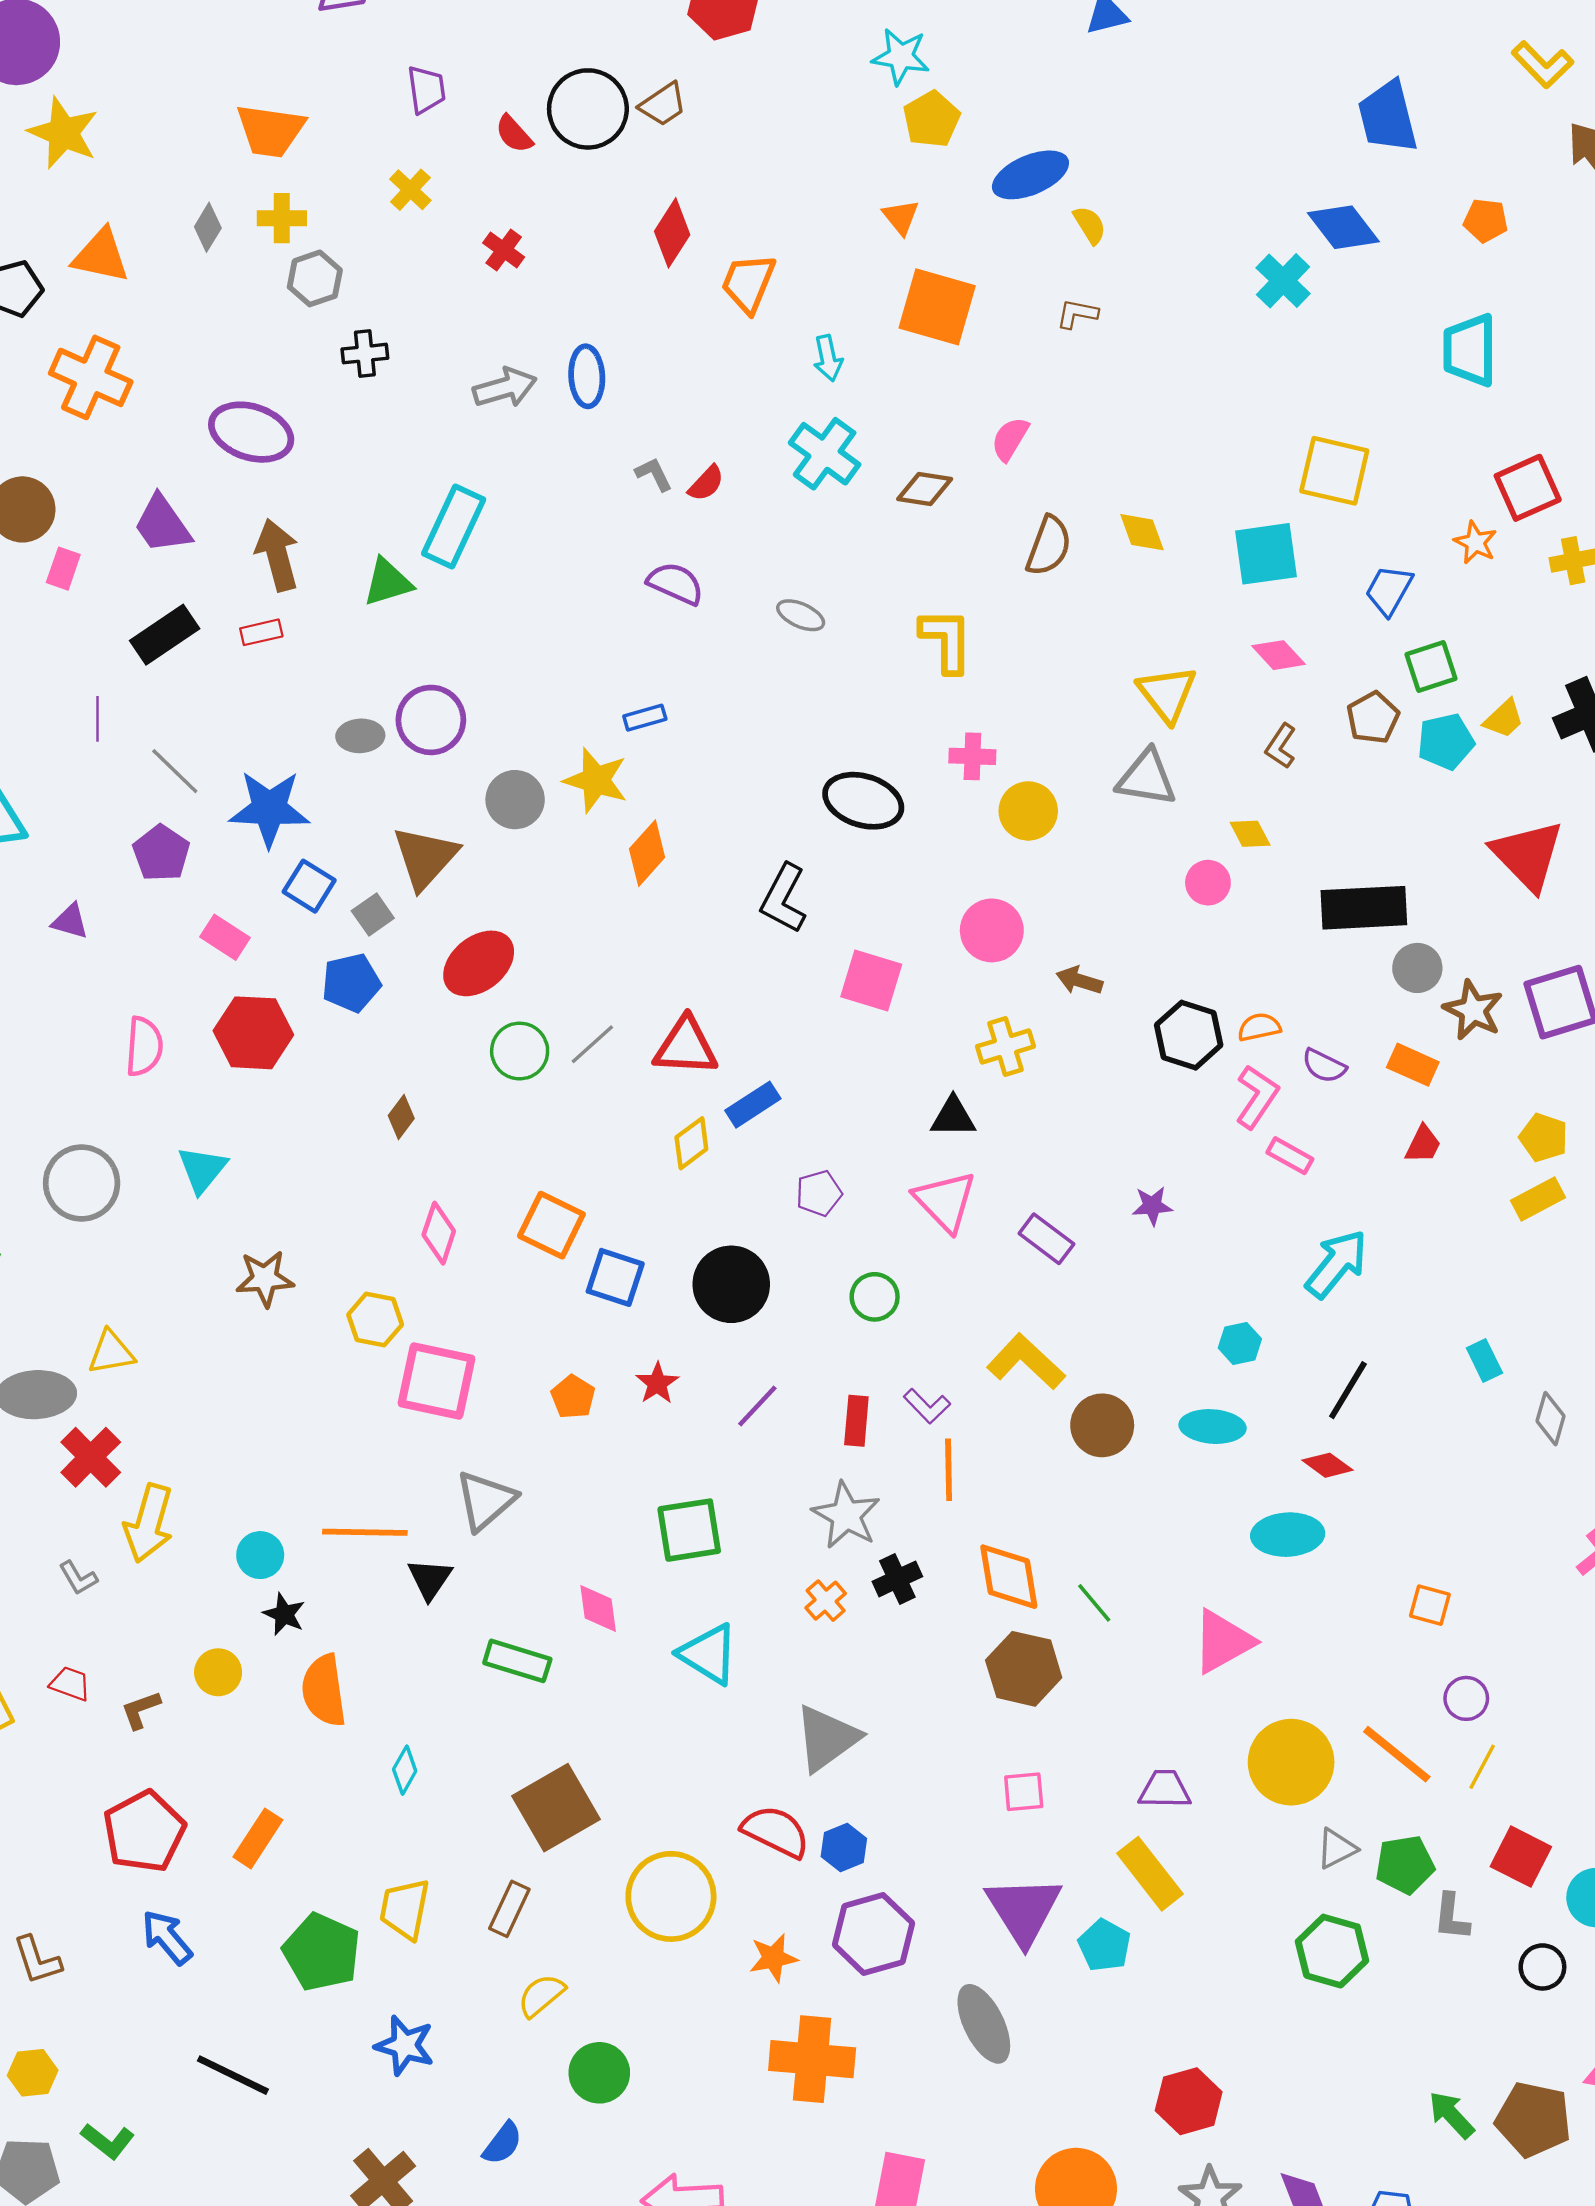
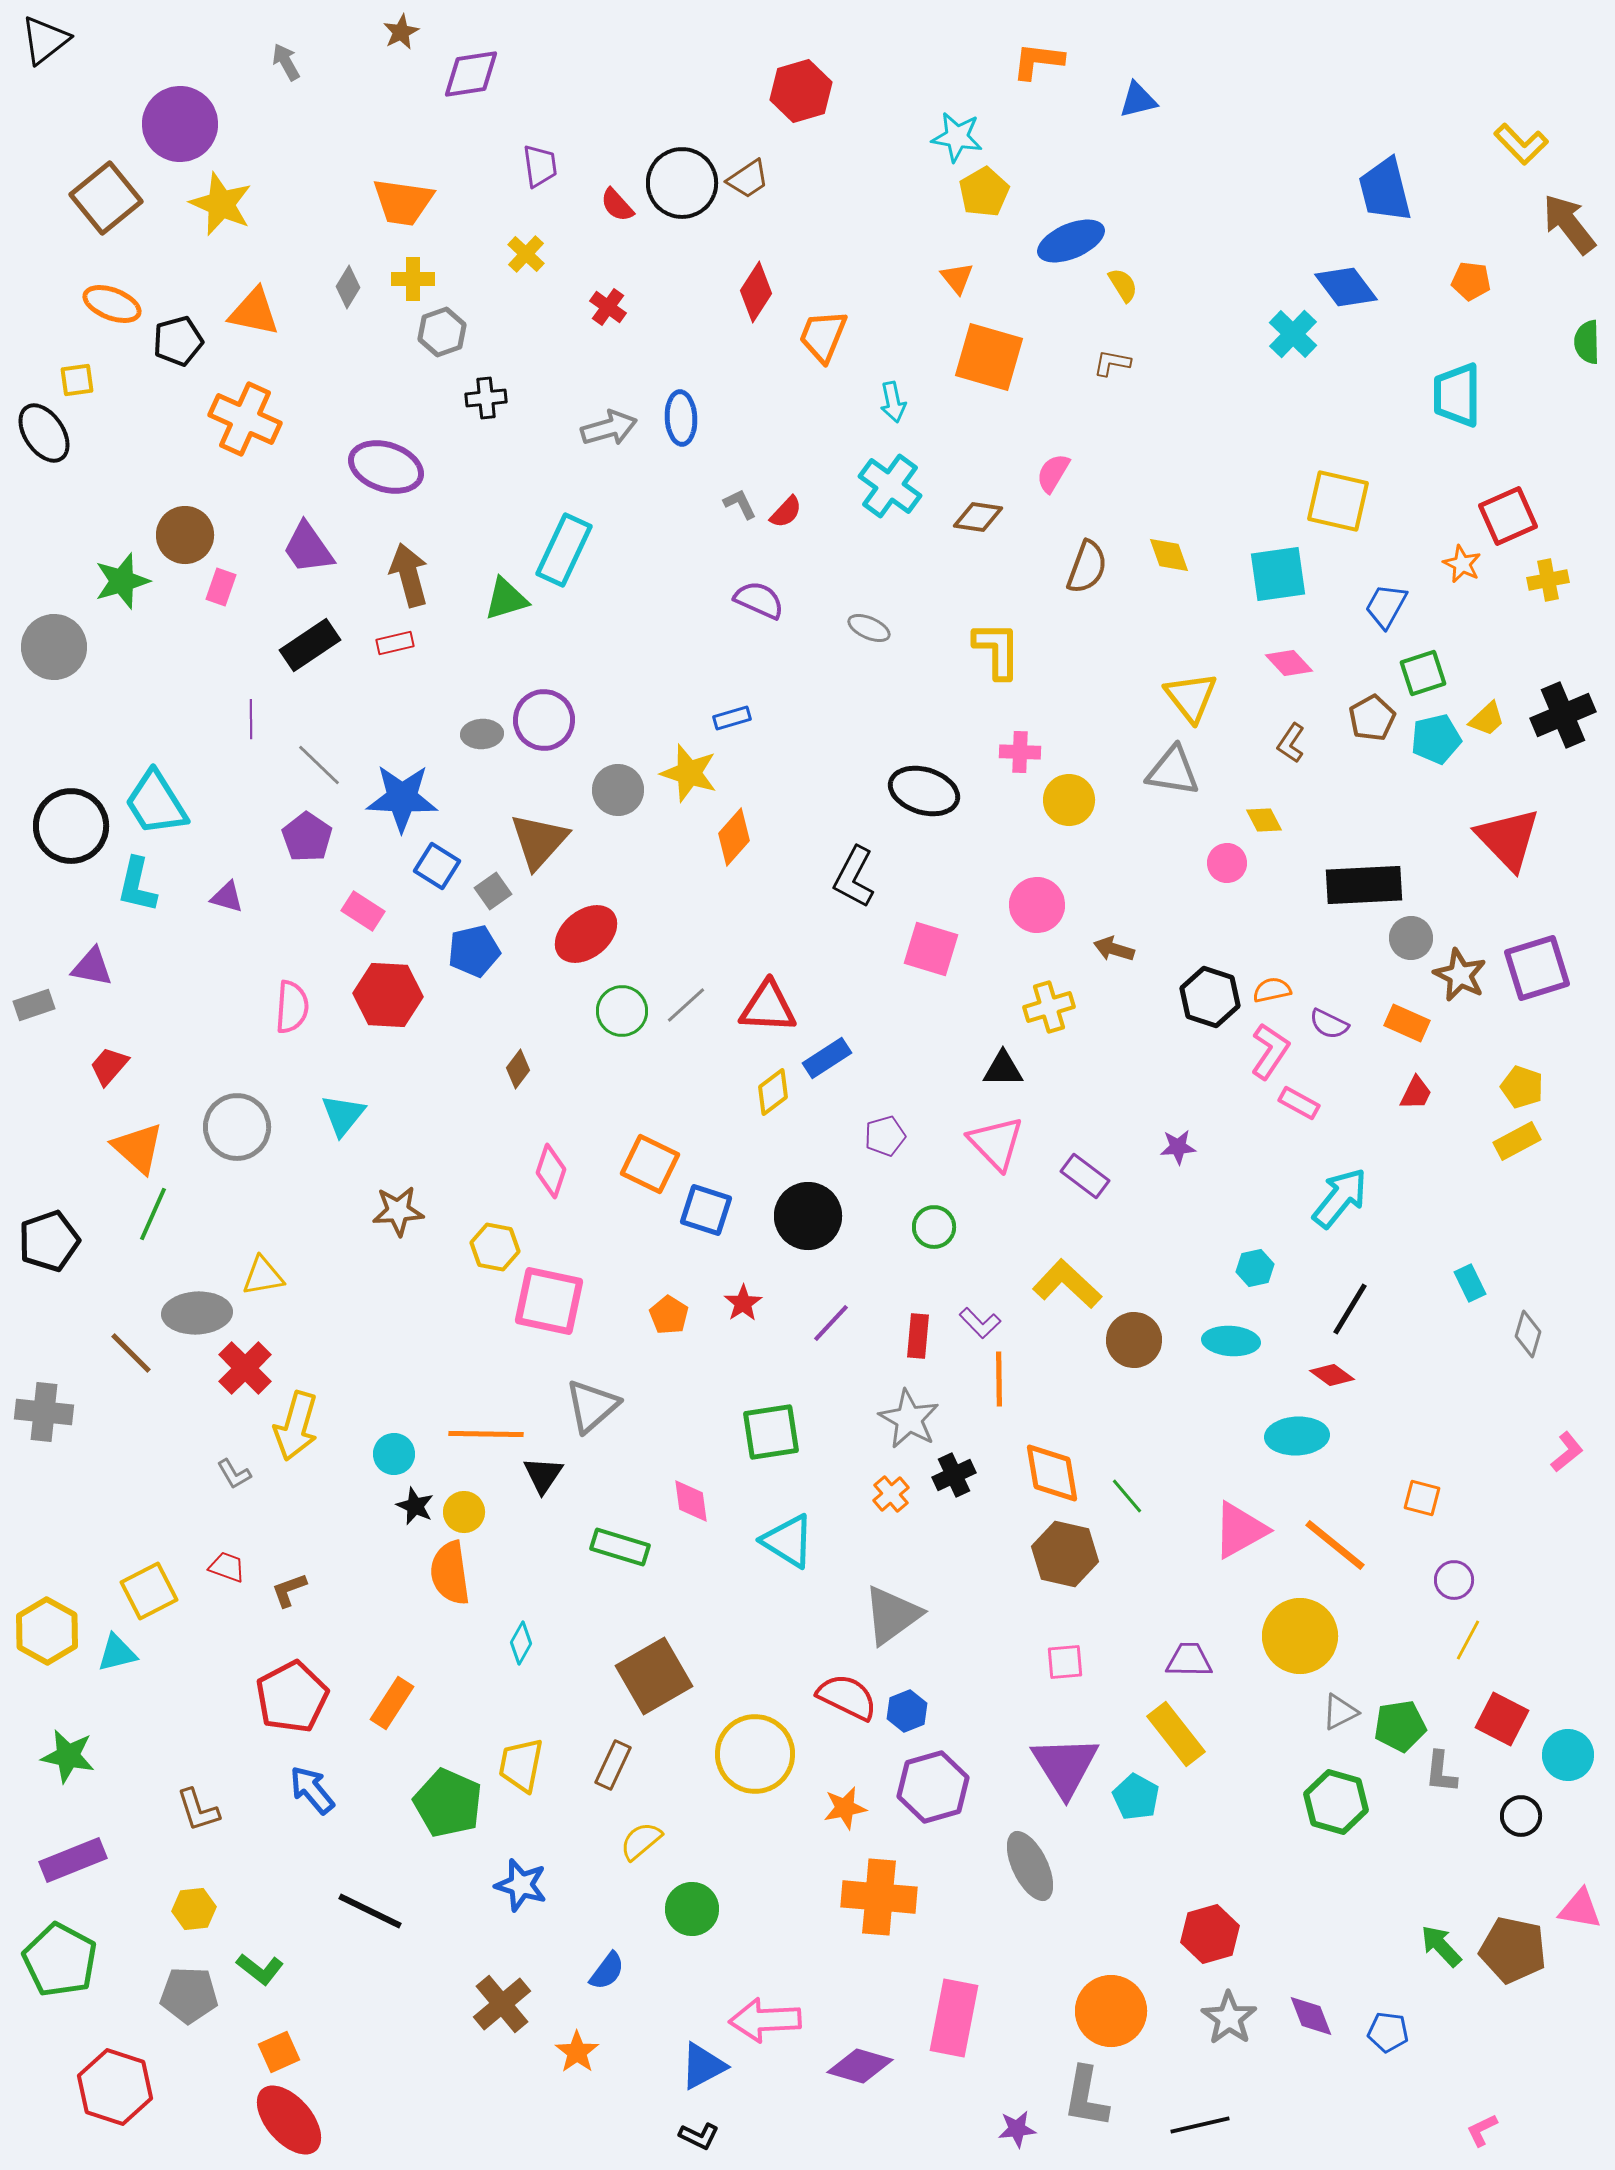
yellow circle: (218, 1672) -> (464, 1512), moved
orange line: (1397, 1754) -> (1335, 1545), moved

